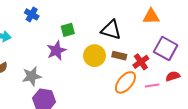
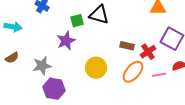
black triangle: (111, 30) -> (99, 15), moved
yellow circle: (95, 56) -> (96, 68), moved

